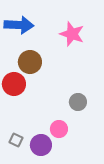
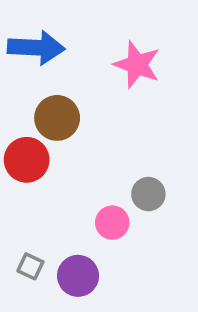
pink circle: (59, 129) -> (112, 223), moved

